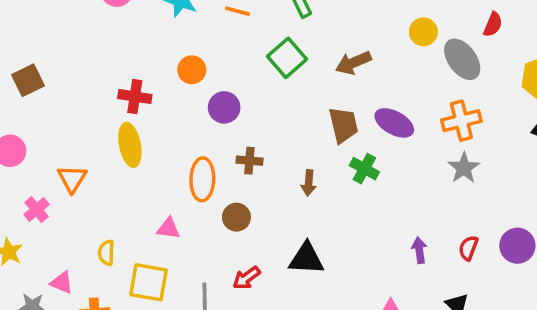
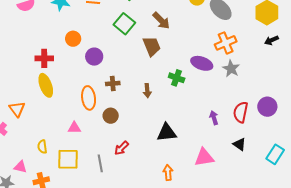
brown arrow: (353, 63) -> (161, 21), turned -102
purple ellipse: (394, 123) -> (202, 63), moved
brown trapezoid: (343, 125) -> (152, 46), moved
red semicircle: (468, 248) -> (241, 112), size x1.5
black triangle: (306, 259) -> (167, 132), moved

